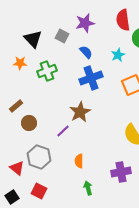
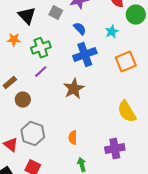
purple line: (63, 131) -> (41, 72), moved

